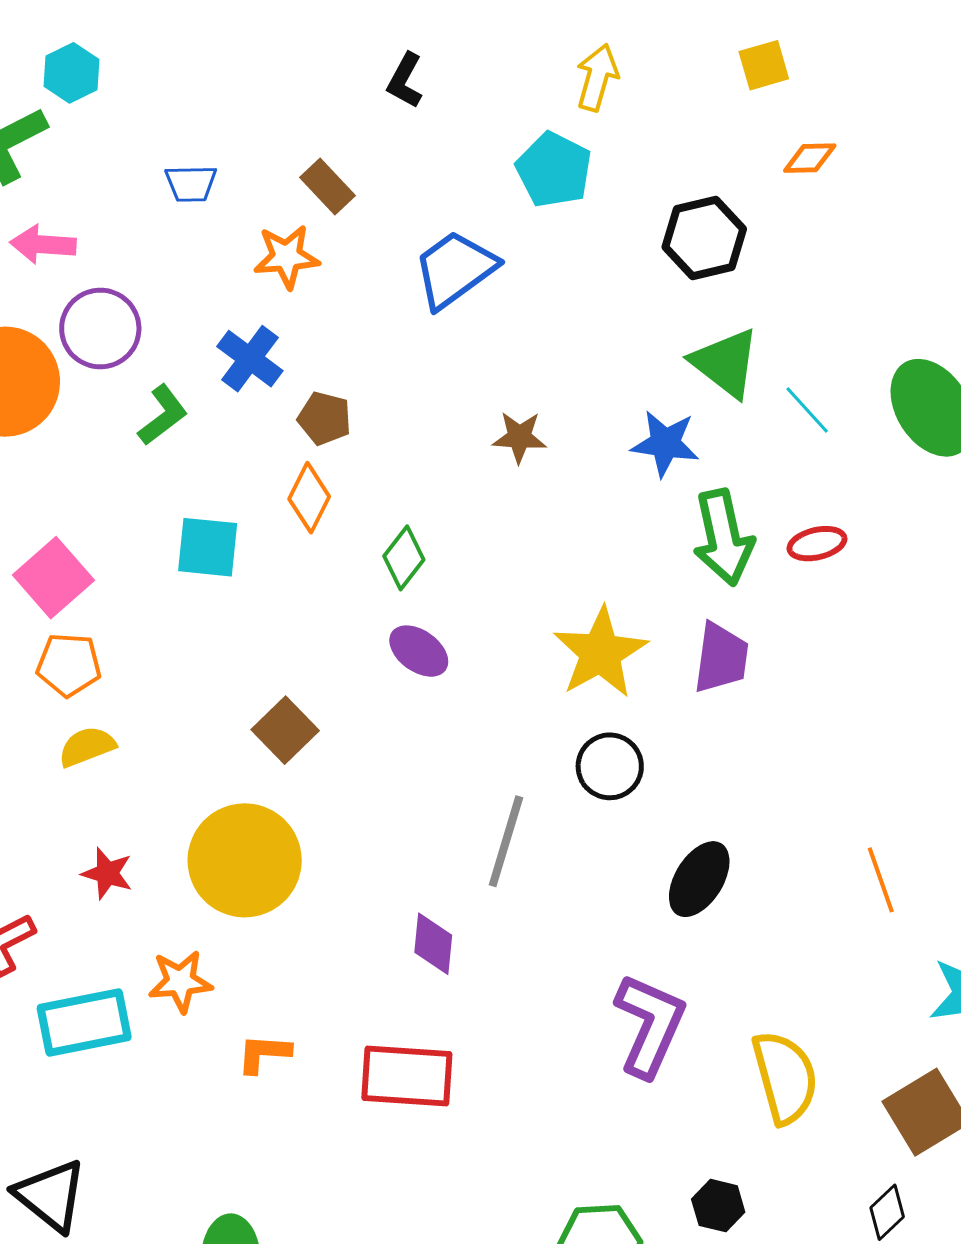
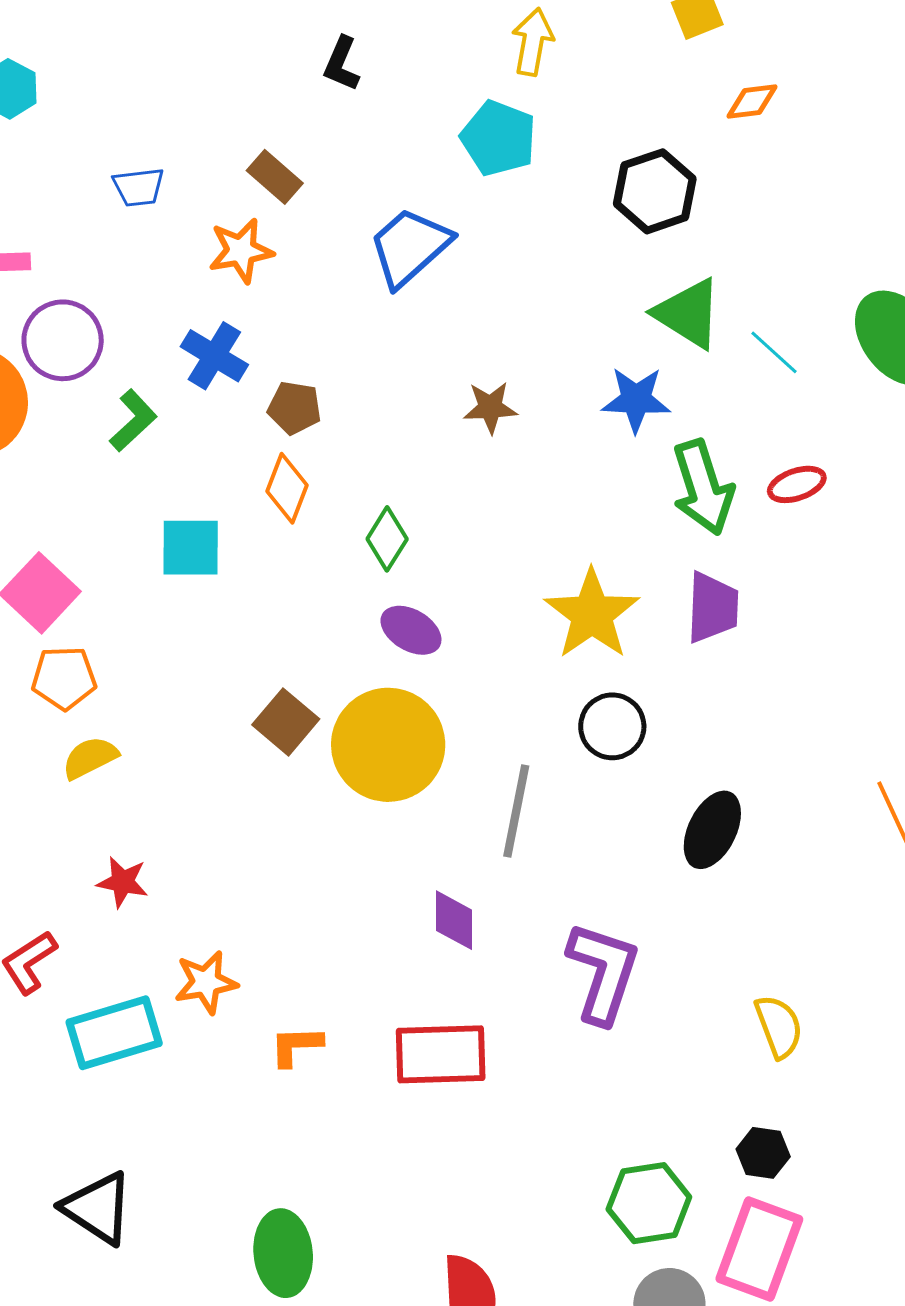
yellow circle: (245, 860) -> (388, 745), moved
purple L-shape: (650, 1025) -> (603, 973), moved
yellow semicircle: (785, 1077) -> (779, 1026), moved, size x0.7

